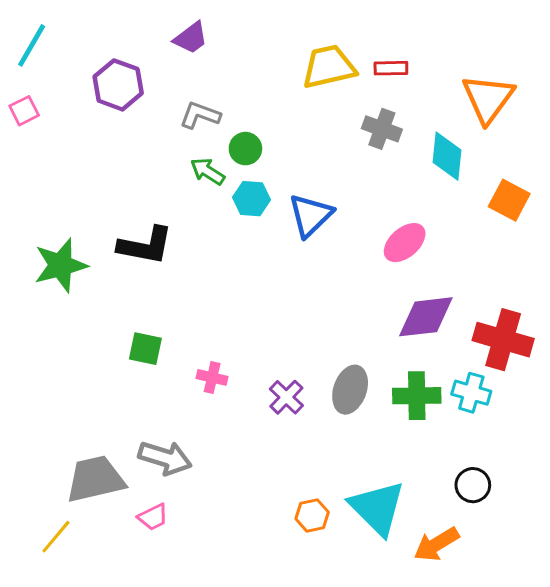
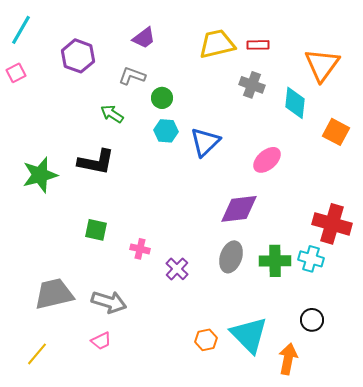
purple trapezoid: (191, 38) -> (144, 38), moved
green arrow: (208, 171) -> (112, 114), moved
purple diamond: (426, 317) -> (239, 209), moved
purple cross: (286, 397) -> (177, 269), moved
gray trapezoid: (95, 479) -> (54, 294), moved
orange arrow: (436, 544) -> (288, 359), turned 132

